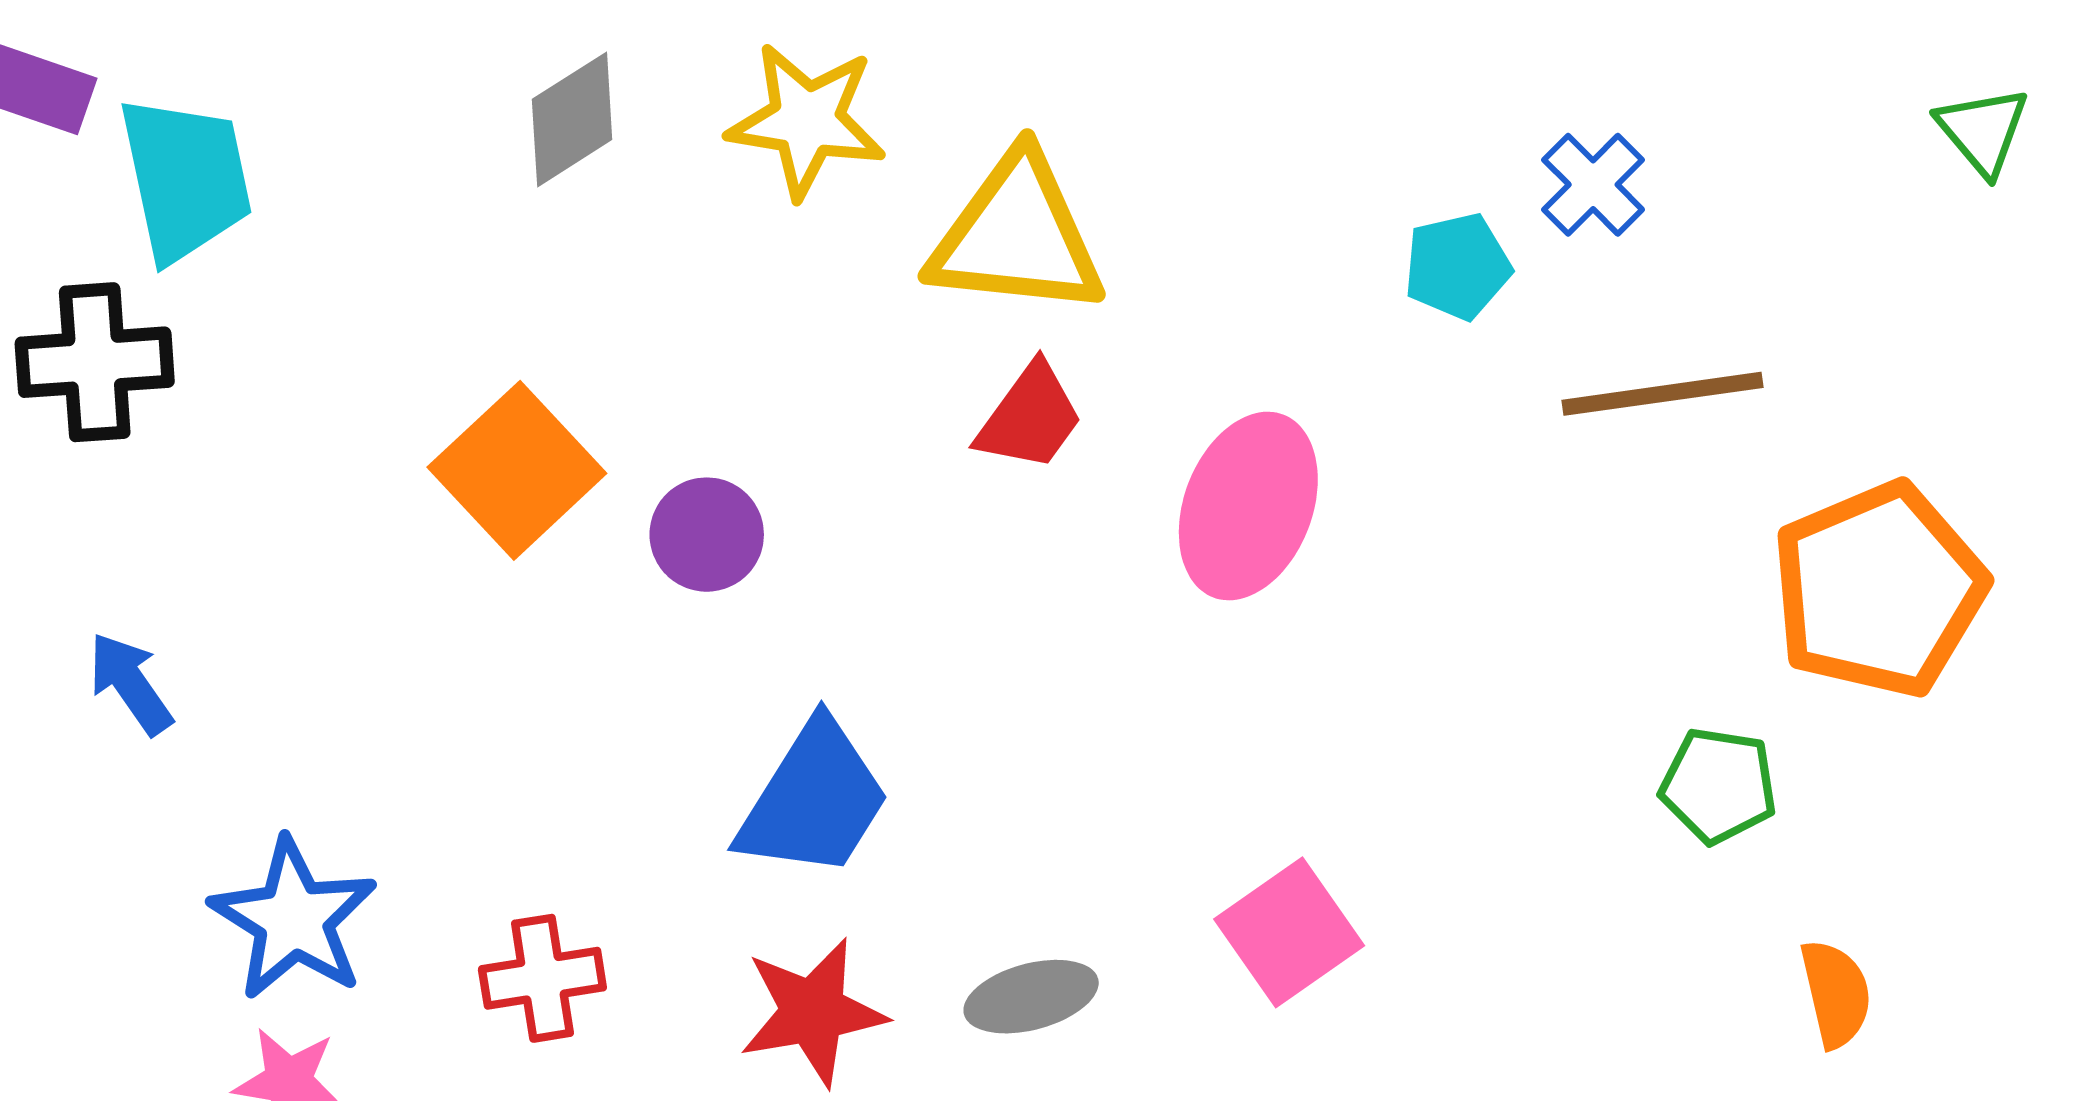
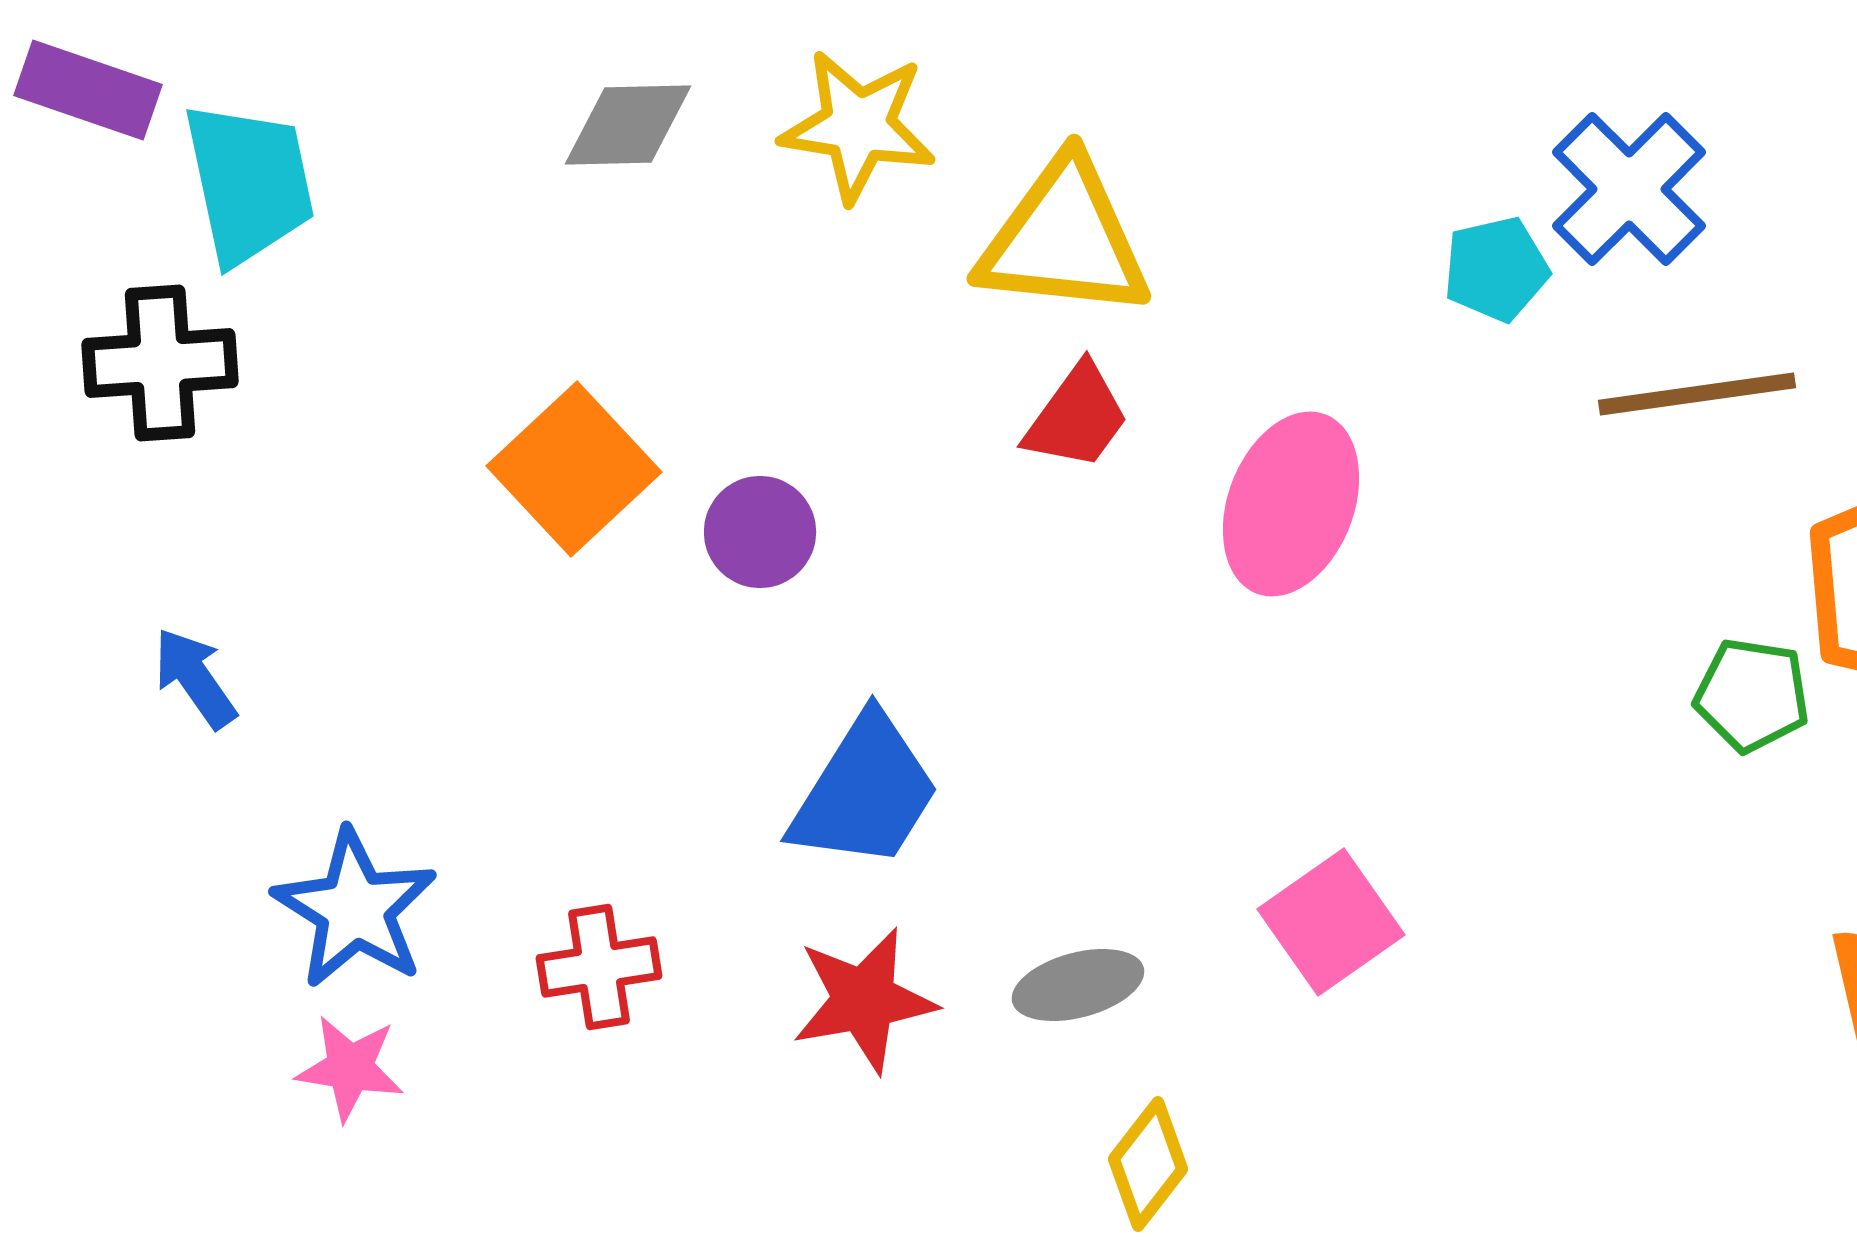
gray diamond: (572, 119) -> (628, 125), turned 31
blue cross: (1593, 185) -> (1629, 189), size x1.5
green pentagon: (1719, 785) -> (1752, 695), moved

